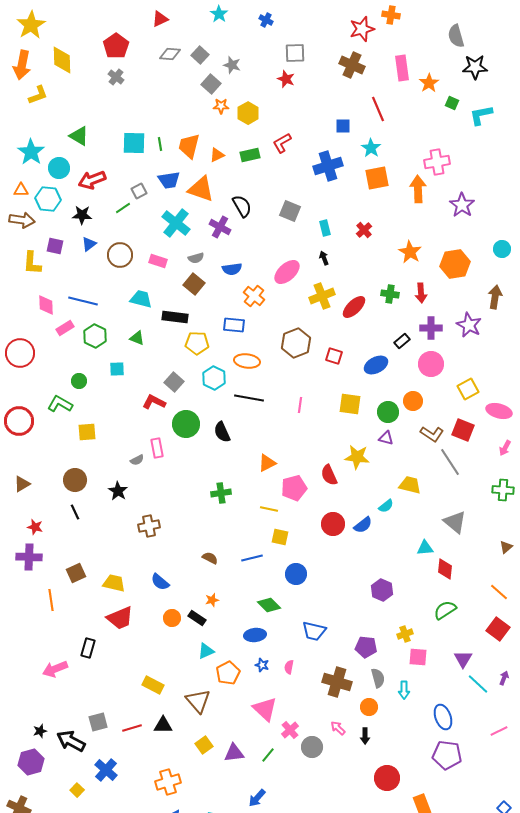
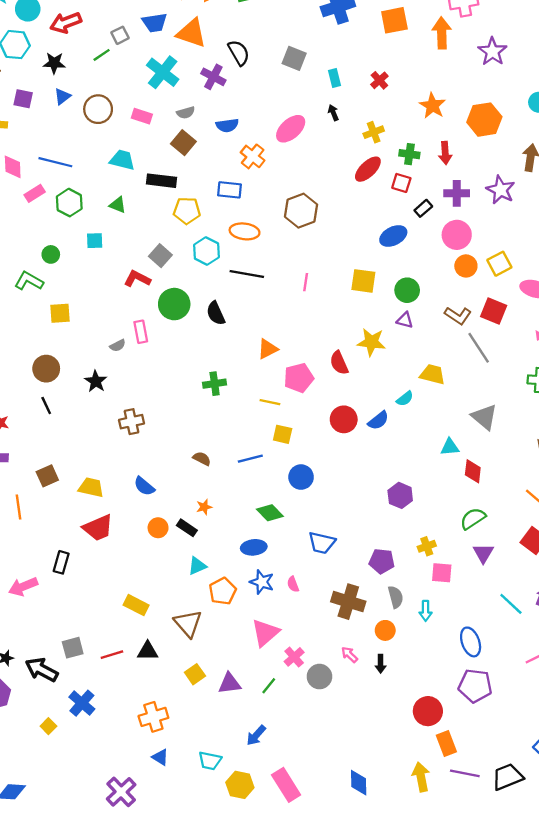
yellow cross: (322, 296) -> (374, 132), moved, size x0.7
red square: (334, 356) -> (401, 183), moved
orange circle: (413, 401) -> (466, 266), moved
purple triangle: (463, 659) -> (483, 553), moved
blue star: (262, 665) -> (262, 582), size x1.5
pink semicircle: (289, 667) -> (293, 584), turned -32
pink triangle: (265, 709) -> (265, 633), turned 36
red circle: (387, 778) -> (428, 711), moved

